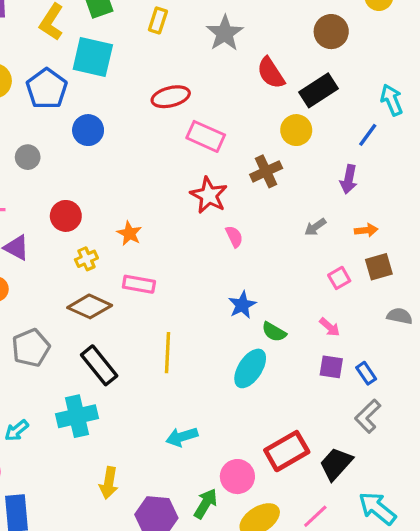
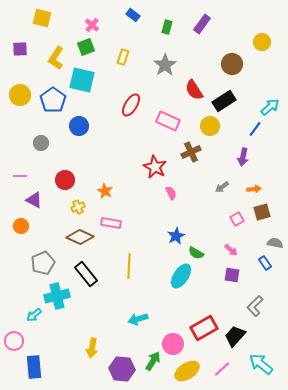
red ellipse: (171, 97) -> (131, 105), turned -45
cyan arrow: (392, 100) -> (270, 107), turned 72
pink rectangle: (206, 136) -> (168, 121), moved
blue rectangle: (366, 373) -> (265, 263), moved
cyan cross: (77, 416) -> (57, 296), moved

